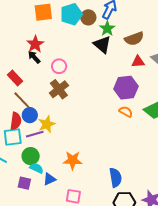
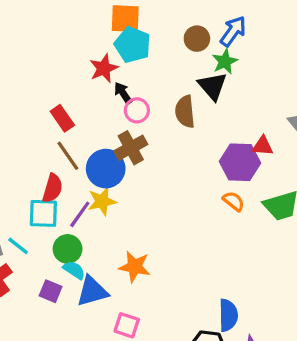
cyan pentagon: (71, 14) -> (133, 45), moved, turned 30
brown semicircle: (134, 39) -> (185, 112), moved, turned 96
black arrow: (34, 57) -> (123, 93), moved
red triangle: (138, 62) -> (263, 146), moved
blue circle: (30, 115) -> (106, 169), moved, size x1.5
purple line: (35, 134) -> (80, 214), turned -48
blue semicircle: (115, 178) -> (228, 315), moved
blue triangle: (49, 179) -> (92, 291), size x1.5

